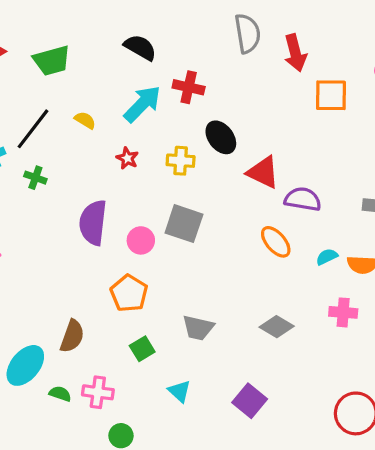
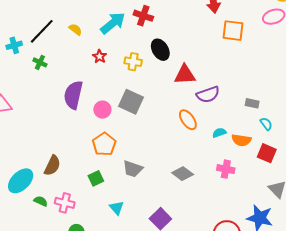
red triangle: (263, 172) -> (185, 75), turned -35
purple semicircle: (303, 199) -> (208, 94), turned 145
orange pentagon: (129, 293) -> (104, 144), moved

